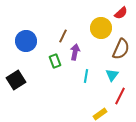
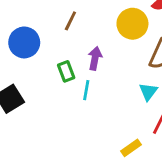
brown line: (63, 36) -> (70, 21), moved
cyan line: (86, 76) -> (86, 90), moved

